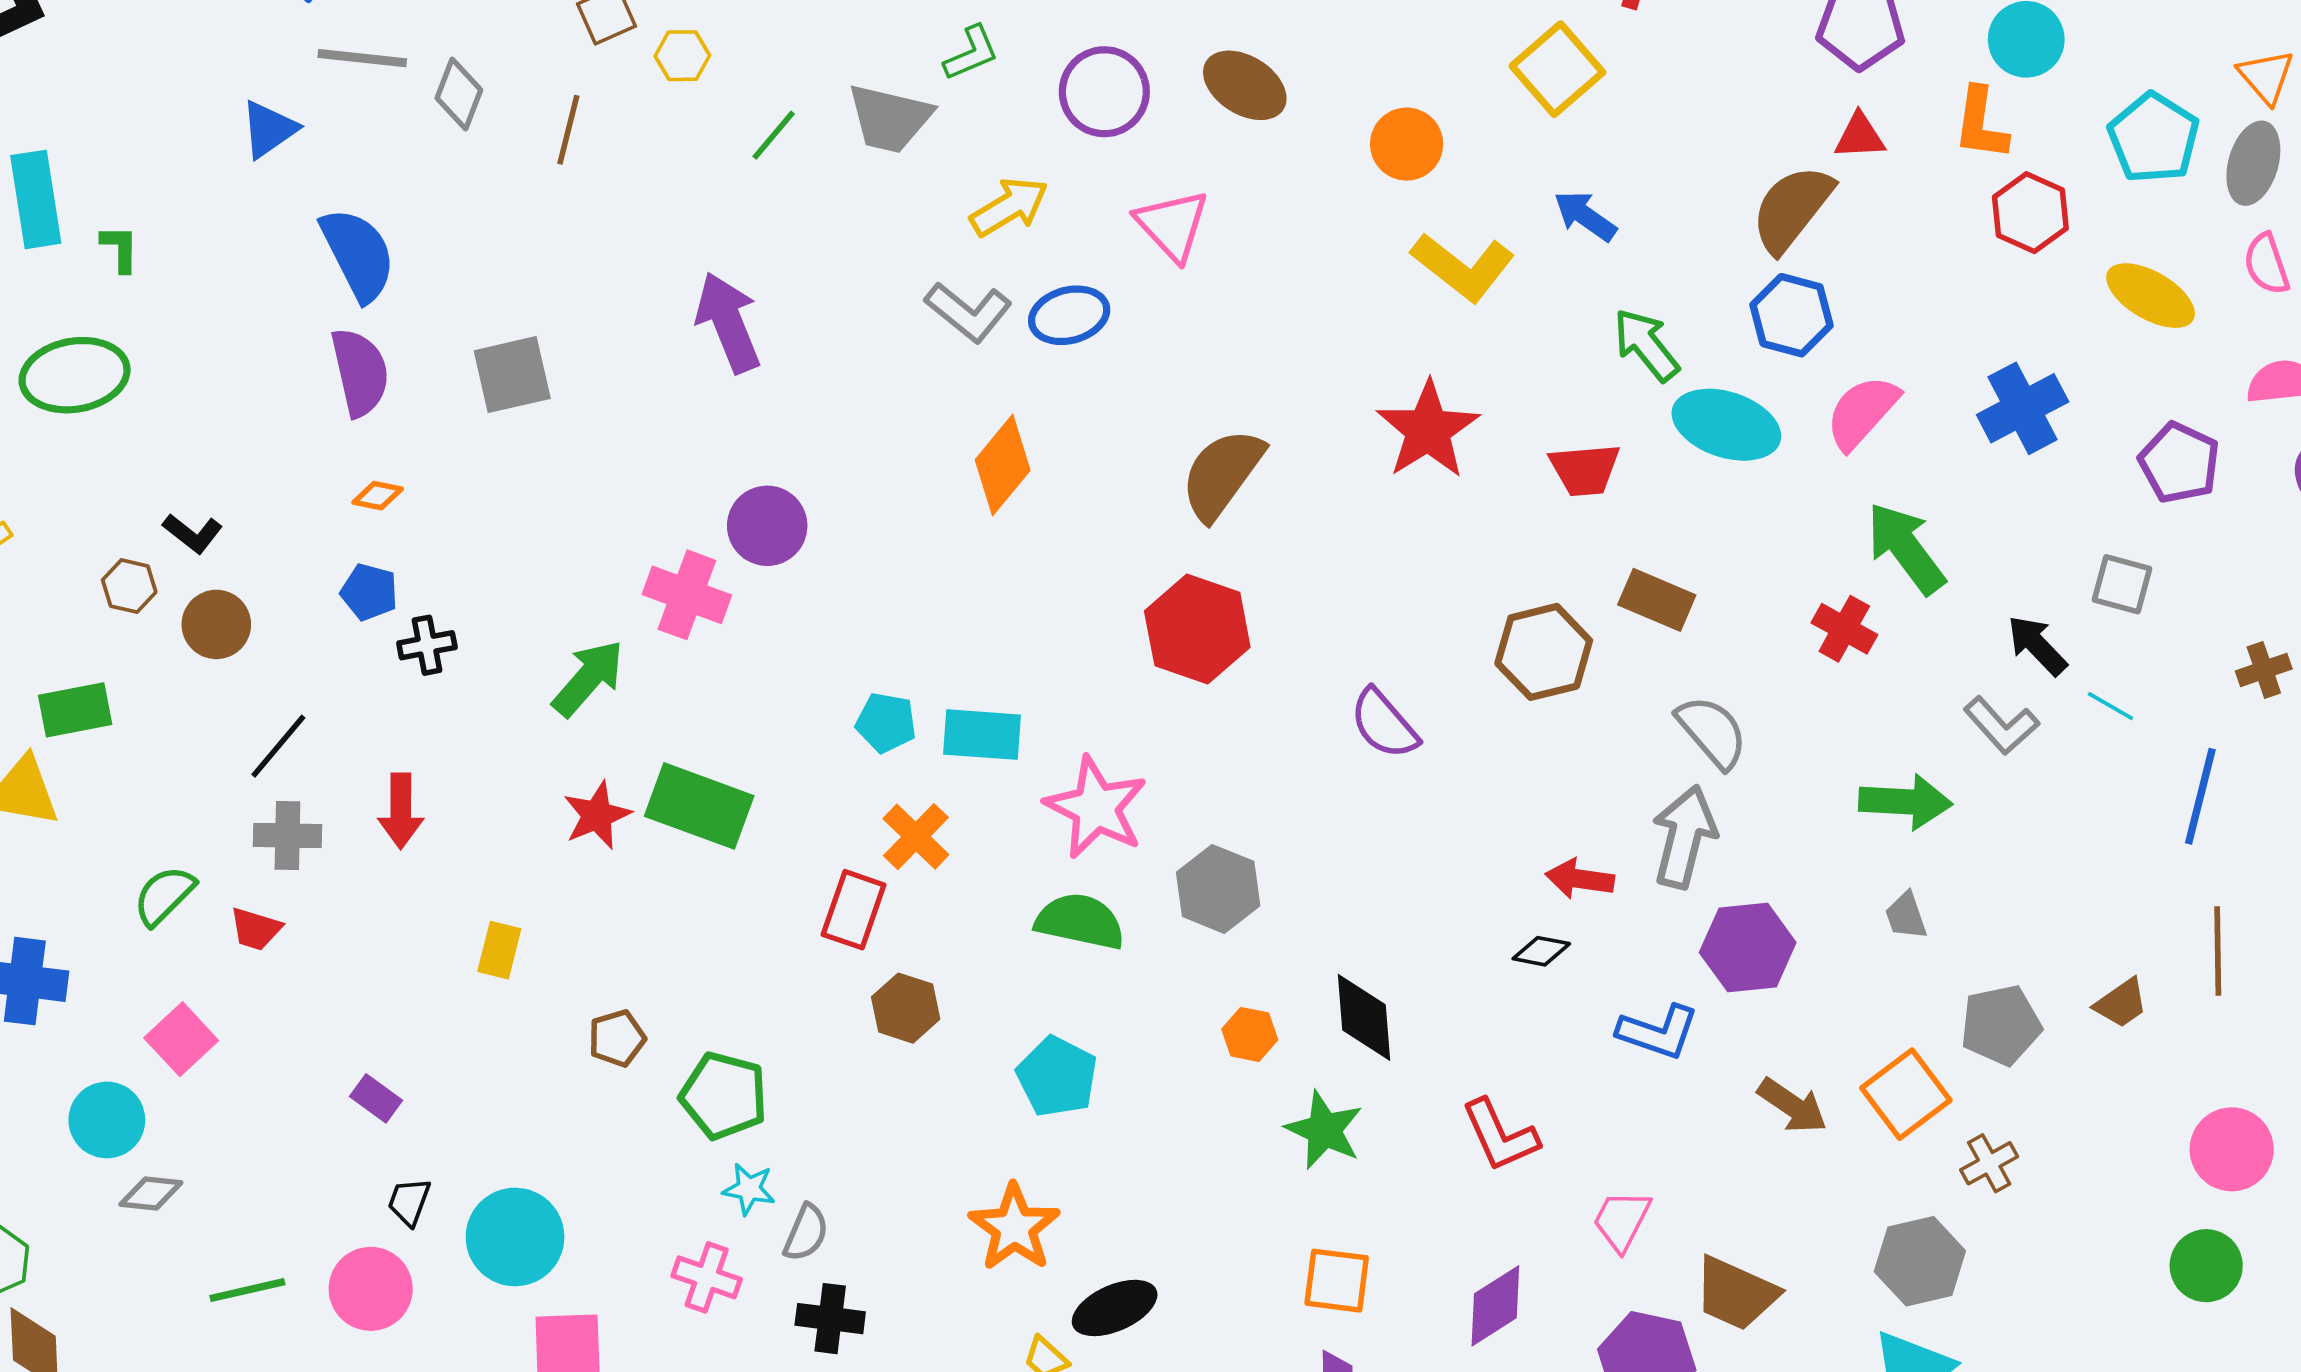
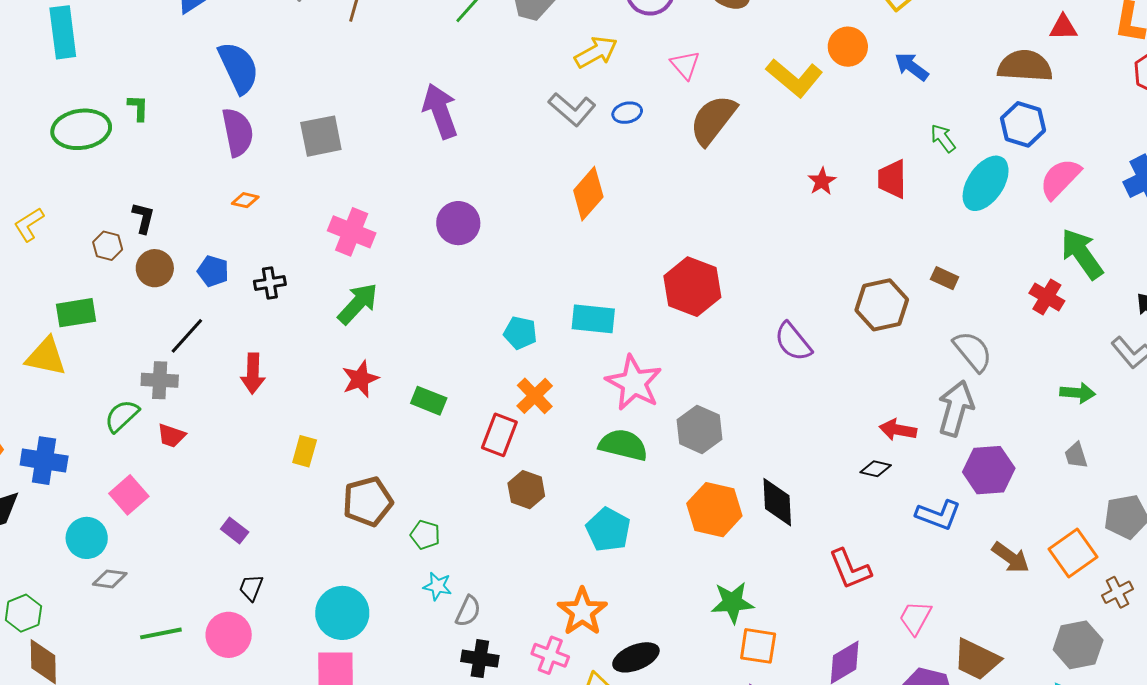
orange circle: (1407, 144) -> (848, 47), moved
brown semicircle: (1792, 209) -> (1025, 66), turned 54
pink triangle: (1172, 225) -> (685, 65), size x0.7
green L-shape: (120, 248) -> (138, 108), moved
yellow L-shape: (1463, 267) -> (794, 78), moved
blue ellipse: (1069, 315) -> (627, 113), size x0.7
green arrow: (1646, 345) -> (943, 138), size x0.7
cyan ellipse: (1726, 425) -> (986, 183), turned -76
red star: (1428, 430) -> (822, 181), size x0.5
red trapezoid: (1585, 470) -> (892, 179), moved, turned 93
brown semicircle: (1222, 474) -> (713, 120), moved
black L-shape: (193, 533) -> (143, 218), turned -116
blue pentagon: (369, 592) -> (213, 271), moved
pink cross: (687, 595) -> (352, 232), moved
brown rectangle: (1657, 600) -> (945, 278), size x0.7
cyan rectangle: (982, 735) -> (593, 319), moved
green arrow: (1906, 802) -> (1078, 393), size x0.7
green rectangle: (699, 806) -> (429, 401), moved, size x0.6
gray cross: (287, 836) -> (160, 380), moved
orange hexagon: (1250, 1034) -> (714, 510), size x1.8
brown pentagon: (617, 1038) -> (368, 502), size x1.6
green pentagon: (724, 1096) -> (425, 535), size x0.6
green star: (1324, 1130) -> (732, 603), moved, turned -30
cyan circle: (515, 1237) -> (342, 613), moved
pink cross: (707, 1277) -> (550, 655), moved

